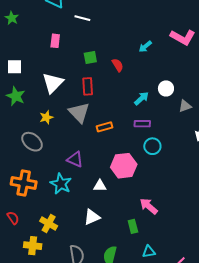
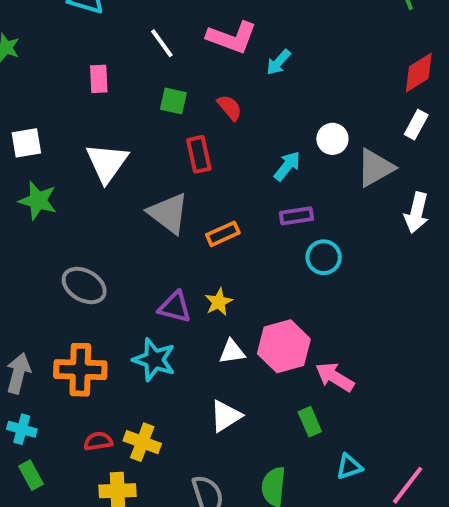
white line: (82, 18) -> (162, 43), moved, turned 49
pink L-shape: (183, 37) -> (232, 37), moved
green square: (90, 57) -> (173, 101), turned 32
red rectangle: (88, 86) -> (199, 154), moved
gray triangle: (185, 106) -> (375, 168), size x1.5
yellow star: (46, 117) -> (219, 302), moved
pink hexagon: (124, 166) -> (284, 346), moved
red semicircle: (13, 218) -> (98, 441), moved, turned -56

